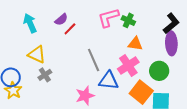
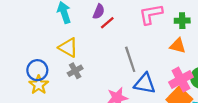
purple semicircle: (61, 20) -> (99, 12), turned -32
green cross: (128, 20) -> (182, 21), moved, turned -32
pink cross: (128, 66) -> (181, 80), moved

